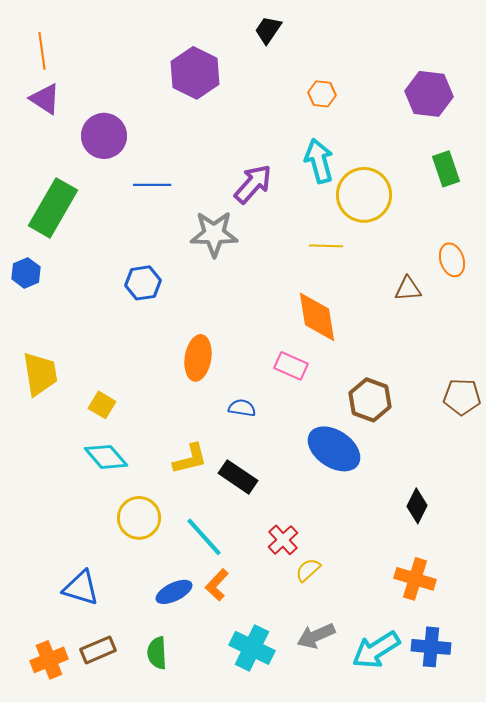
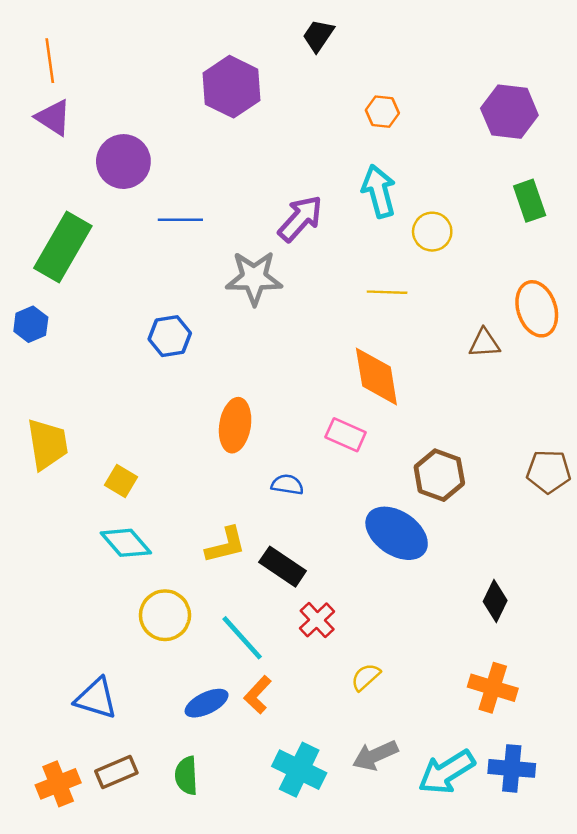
yellow circle: (364, 195) -> (432, 232), size x0.6
orange ellipse: (452, 260) -> (537, 309), size x1.4
red cross: (283, 540) -> (317, 620), moved

